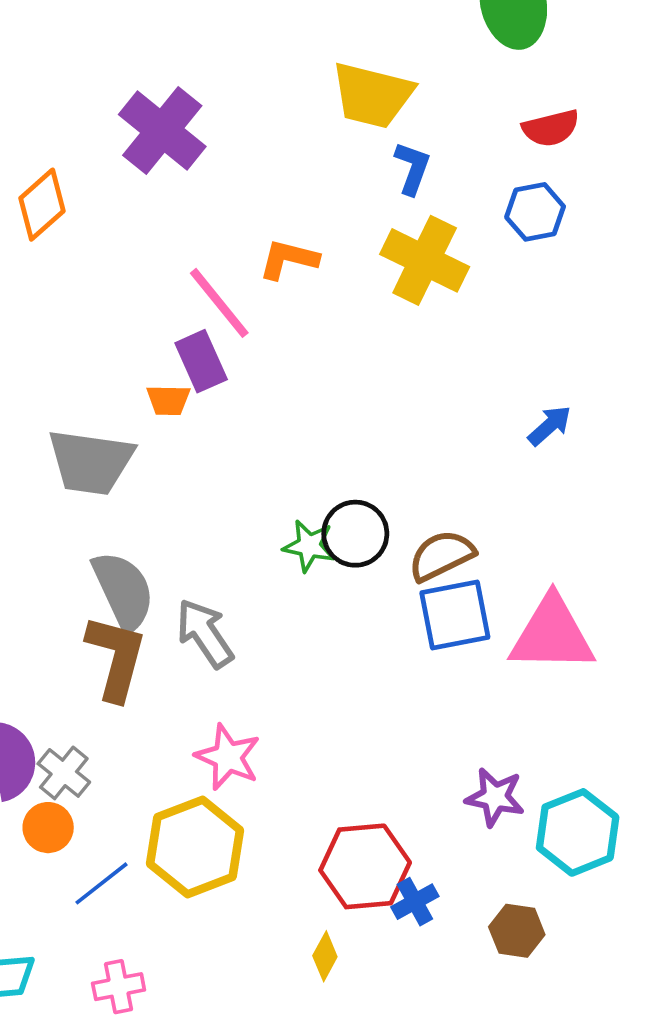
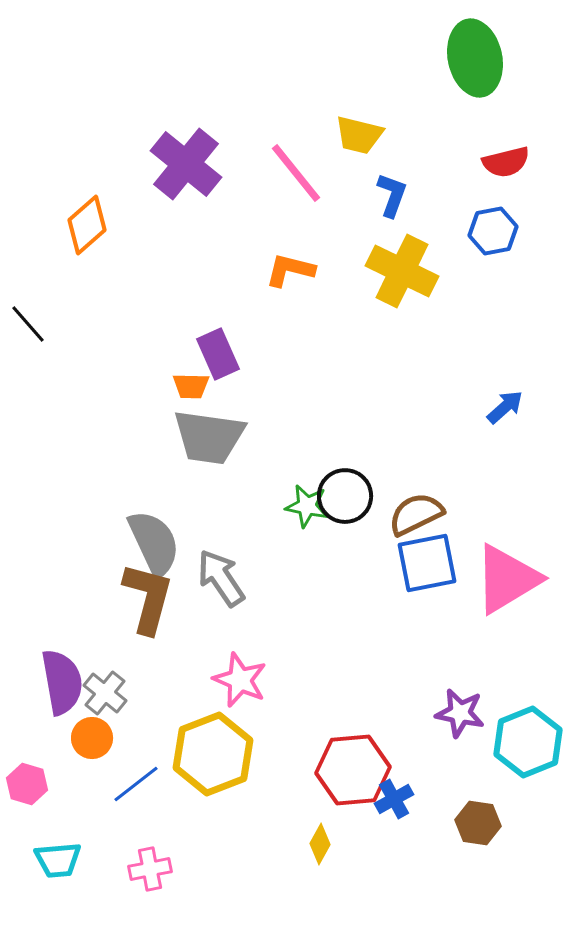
yellow trapezoid: (372, 95) -> (359, 135), size x0.7
pink line: (219, 303) -> (296, 173), moved
gray trapezoid: (91, 462) -> (209, 437), moved
pink triangle: (552, 634) -> (507, 579), turned -32

